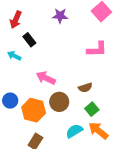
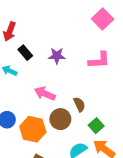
purple star: (60, 16) -> (57, 56), moved
brown semicircle: (85, 88) -> (79, 104), moved, turned -96

